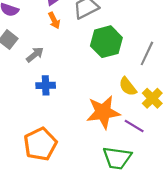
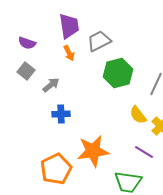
orange star: (103, 112) -> (93, 151), moved

